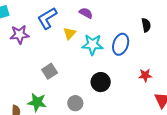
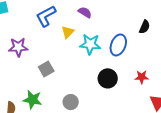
black semicircle: (146, 25) -> (145, 27), turned 32
purple star: (19, 35) -> (18, 47), moved
black circle: (101, 82) -> (108, 78), moved

